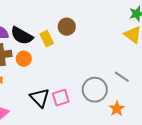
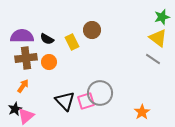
black semicircle: (22, 36) -> (47, 39), size x0.6
gray line: (122, 77) -> (153, 59), moved
gray circle: (95, 90) -> (100, 93), moved

